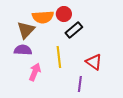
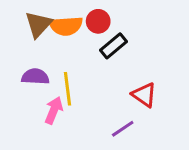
brown triangle: (26, 30) -> (38, 24), moved
yellow line: (59, 57) -> (67, 89), moved
purple line: (80, 84) -> (123, 129), turned 49

